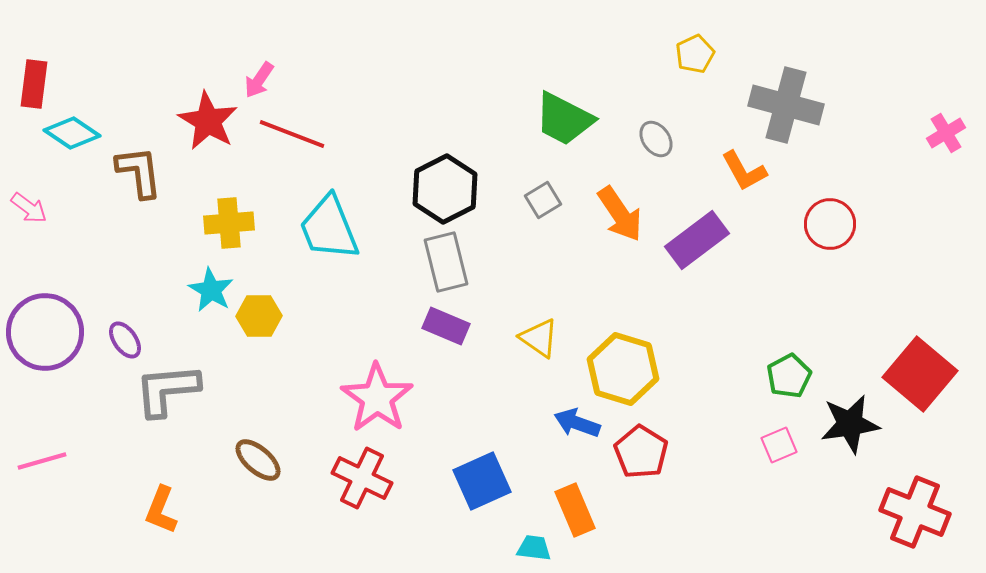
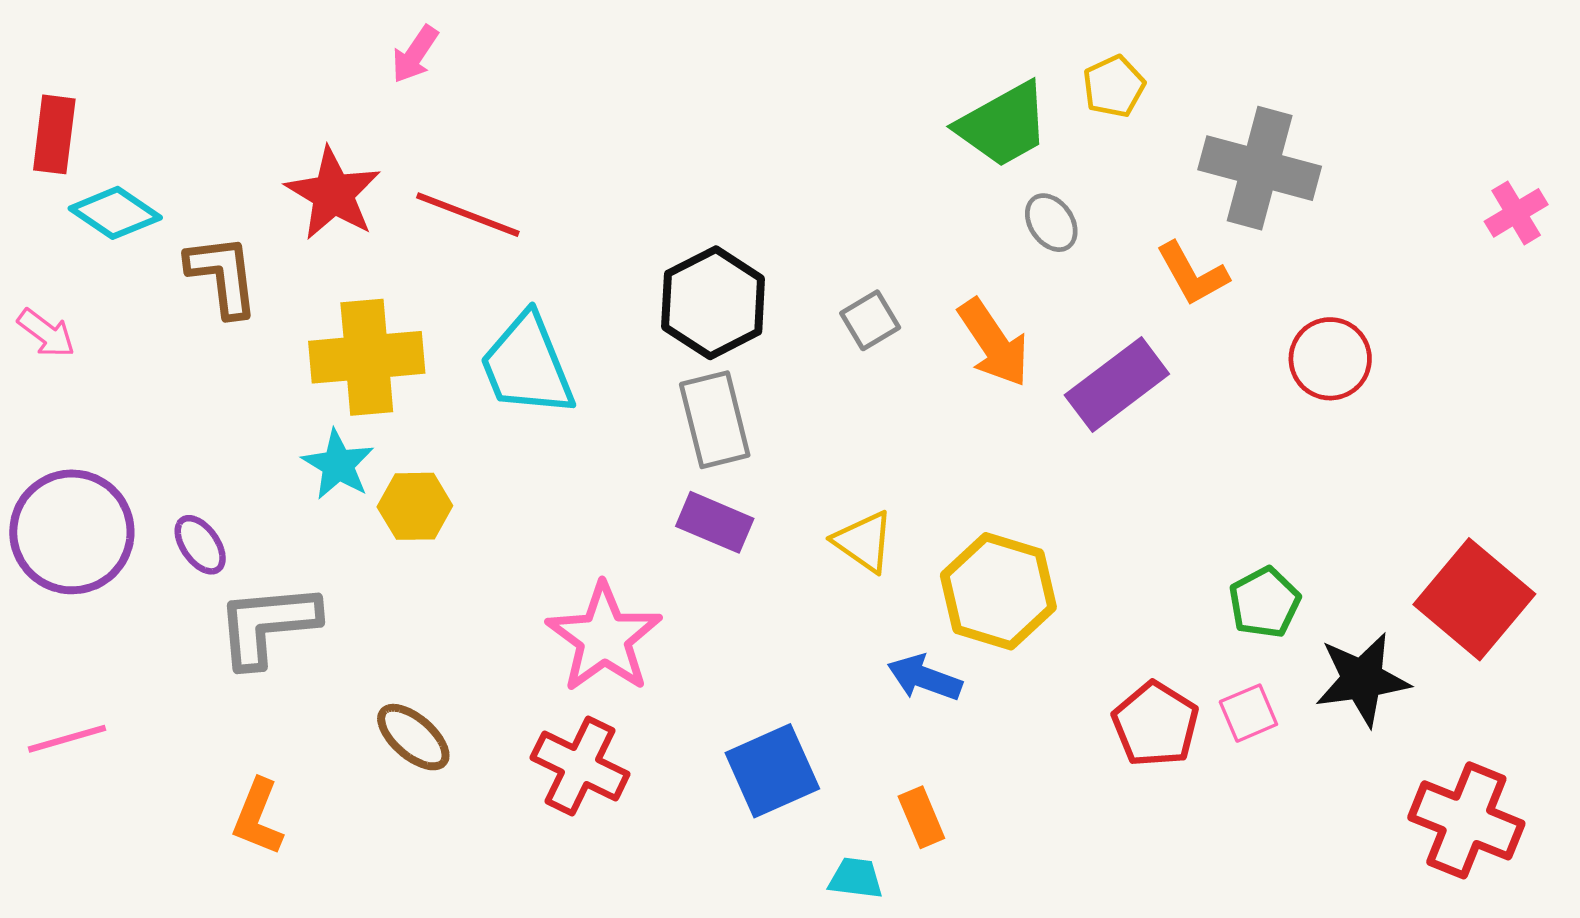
pink arrow: (259, 80) -> (415, 54), moved
green trapezoid: (564, 119) -> (1003, 125), moved, turned -56
yellow cross: (229, 223) -> (367, 357), size x1.4
red pentagon: (641, 452) -> (1155, 724), moved
orange rectangle: (575, 510) -> (921, 817), size x0.7

